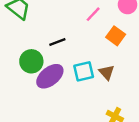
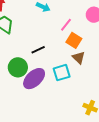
orange square: (116, 36) -> (74, 40), moved
brown triangle: (107, 72) -> (79, 58), moved

